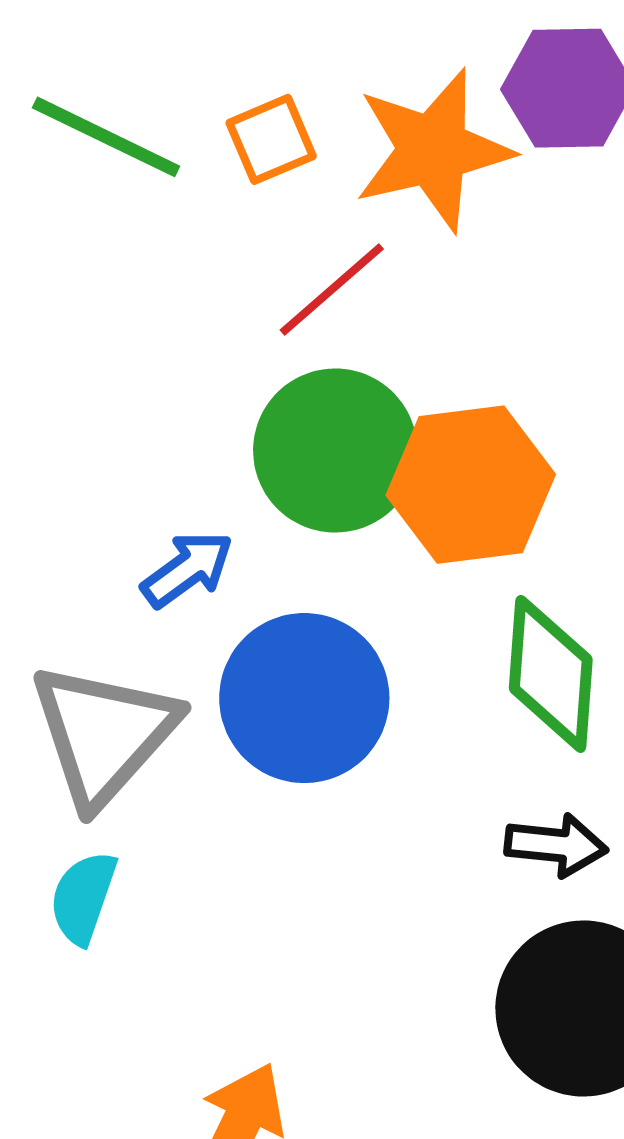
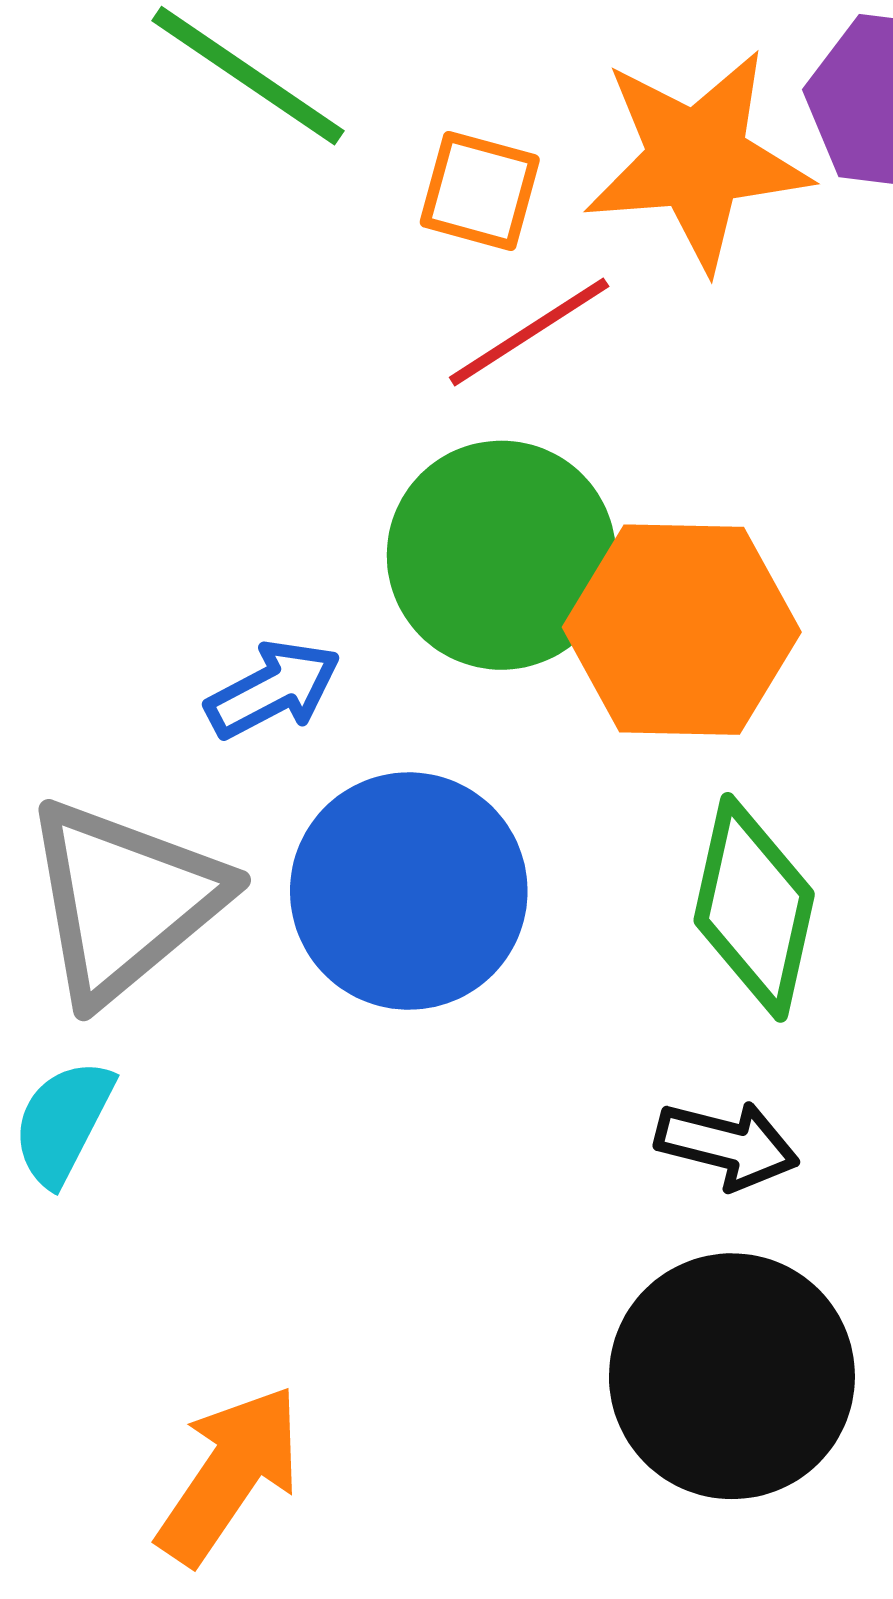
orange square: (271, 139) -> (480, 191), moved, turned 30

